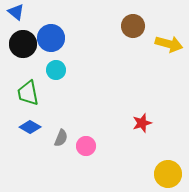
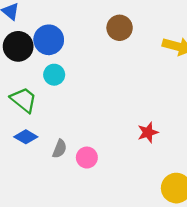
brown circle: (133, 26) -> (120, 28), moved
green trapezoid: (28, 93) -> (24, 100), turned 140

